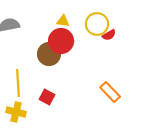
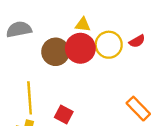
yellow circle: (97, 24) -> (109, 45), moved
brown circle: (49, 54) -> (56, 52), moved

